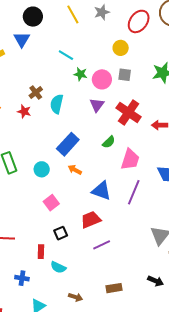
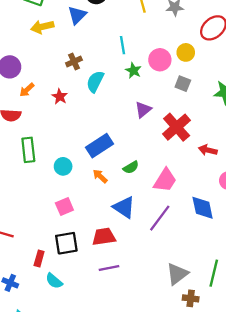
cyan line: (66, 55) -> (122, 45), turned 35
pink circle: (102, 79) -> (160, 60), moved
brown cross: (36, 93) -> (74, 61), moved
cyan semicircle: (57, 104) -> (95, 82), moved
green semicircle: (109, 142) -> (131, 167), moved
black square: (61, 233) -> (66, 243), size x1.5

